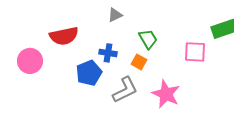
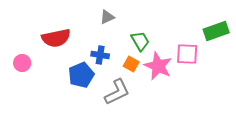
pink circle: (30, 61) -> (22, 63), size x0.7
pink star: (166, 94) -> (158, 66), moved

